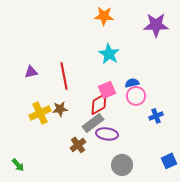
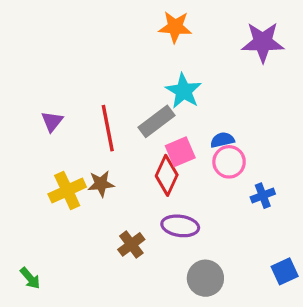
purple triangle: (31, 72) -> (52, 121), turned -40
red diamond: (99, 104) -> (167, 175), turned -35
gray rectangle: (93, 123) -> (157, 121), moved

